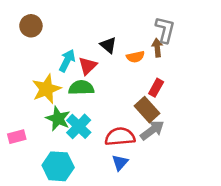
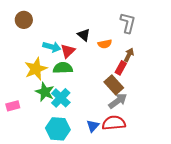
brown arrow: (157, 48) -> (129, 55), moved, turned 32
cyan arrow: (67, 61) -> (52, 47), turned 78
red semicircle: (120, 137) -> (114, 123), moved
cyan hexagon: (58, 166) -> (58, 129), moved

